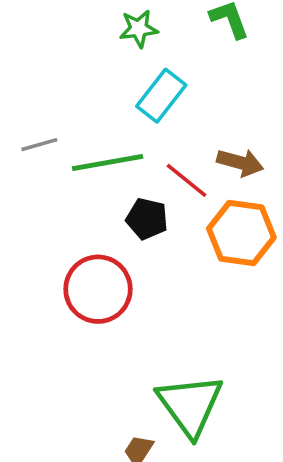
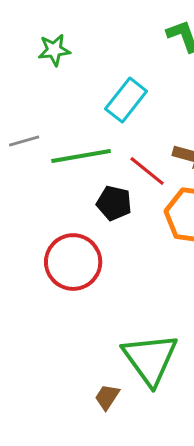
green star: (139, 29) -> (54, 50), moved

